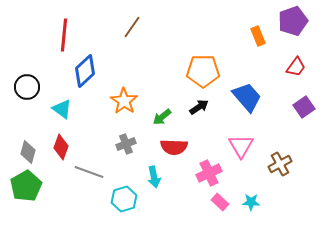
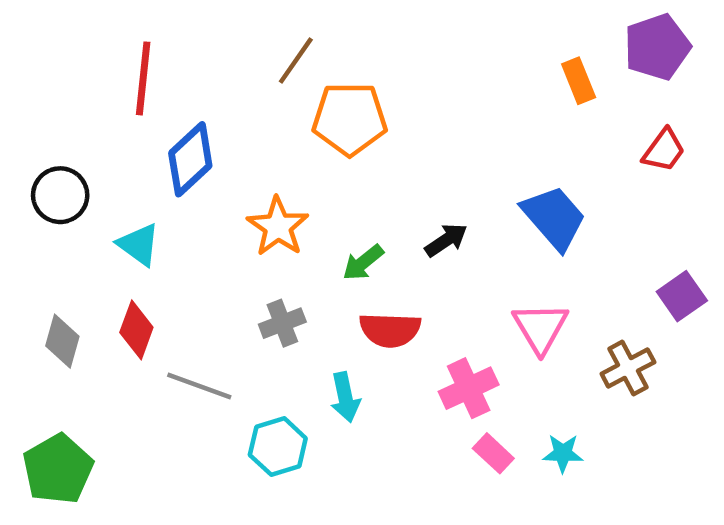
orange pentagon: (203, 71) -> (350, 119), moved
purple square: (304, 107) -> (682, 296), moved
green pentagon: (26, 186) -> (58, 469), moved

